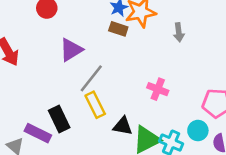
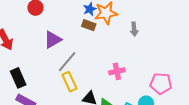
pink cross: (158, 89) -> (117, 71), turned -35
black rectangle: (59, 119) -> (18, 78), moved

